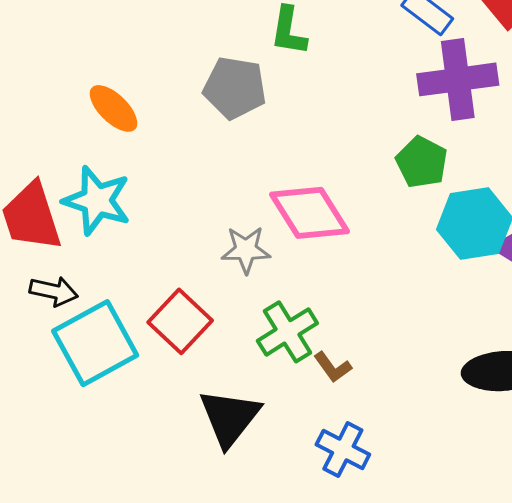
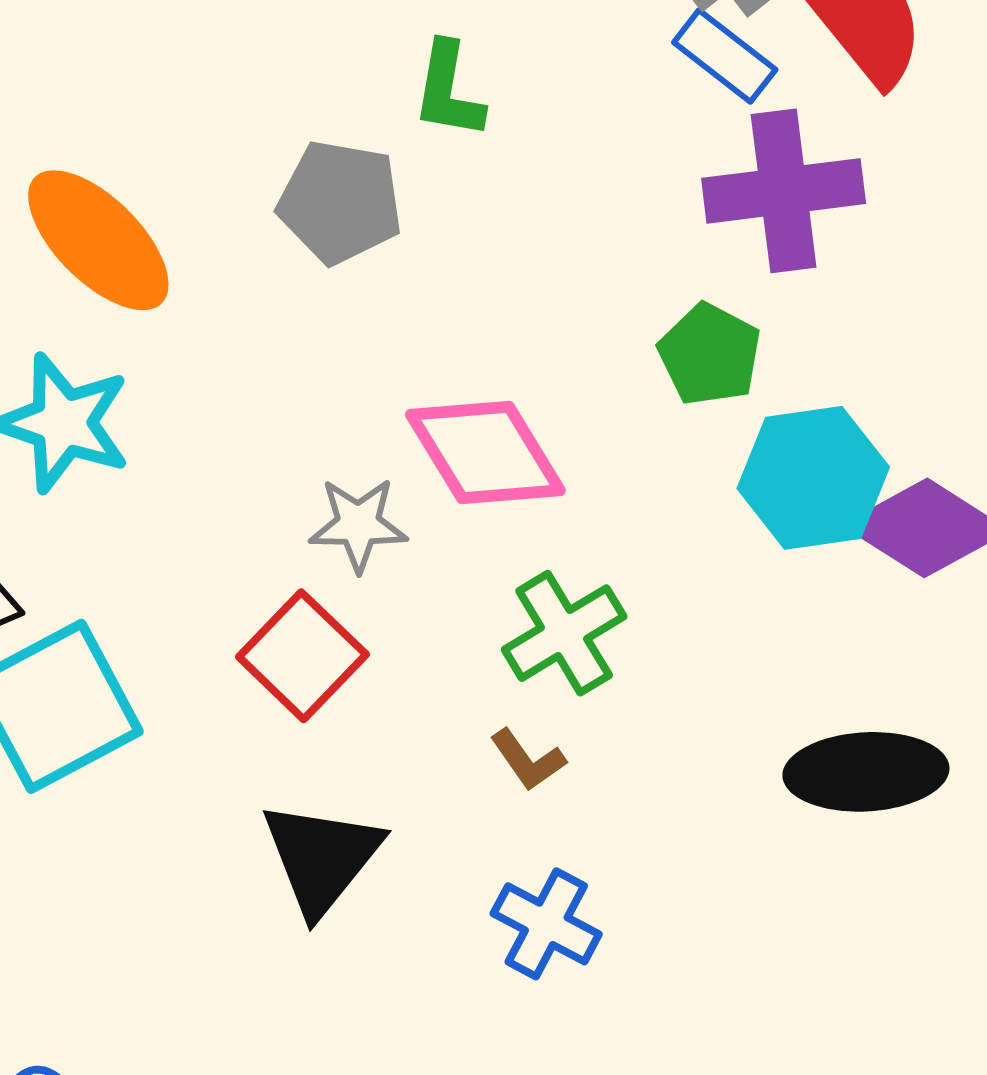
orange ellipse: (114, 108) -> (98, 240), size x1.5
red square: (180, 321) -> (302, 656), moved
green cross: (287, 332) -> (564, 633), moved

